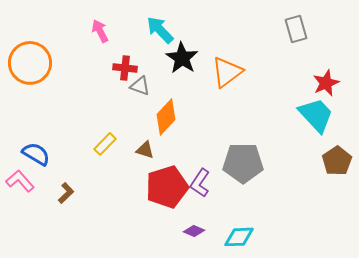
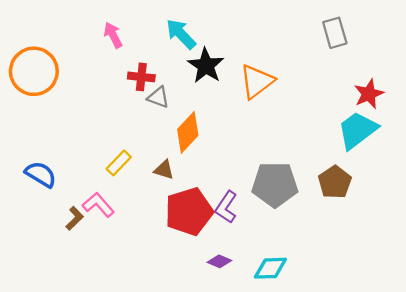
cyan trapezoid: (316, 115) -> (357, 130), turned -84
brown pentagon: (337, 161) -> (335, 182), moved
pink L-shape: (20, 181) -> (98, 205), moved

